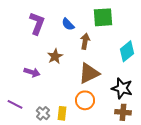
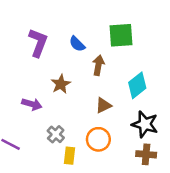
cyan diamond: (127, 51) -> (137, 85), moved
brown triangle: (89, 73) -> (103, 105), size x0.6
gray cross: (43, 113) -> (56, 134), moved

